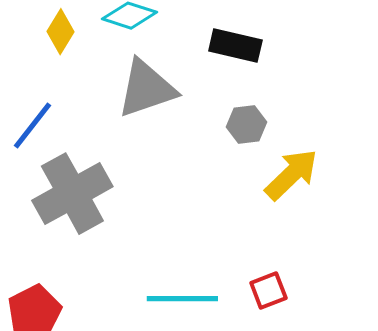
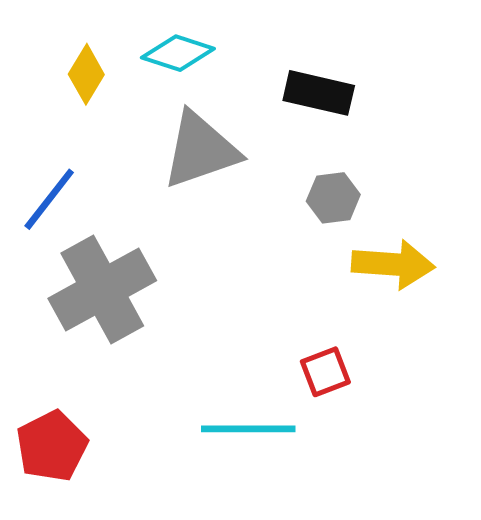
yellow arrow: (291, 175) -> (393, 264), turned 48
red square: (268, 291) -> (325, 372), moved

